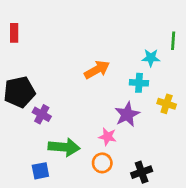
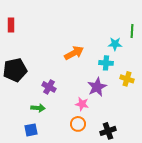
purple cross: (42, 114) -> (49, 87), moved
green arrow: (64, 147) -> (38, 108), moved, size x0.6

